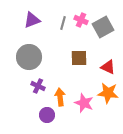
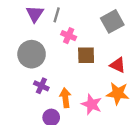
purple triangle: (32, 20) -> (35, 14), turned -36
pink cross: (81, 20) -> (69, 36), moved
gray line: (63, 23) -> (57, 15), moved

